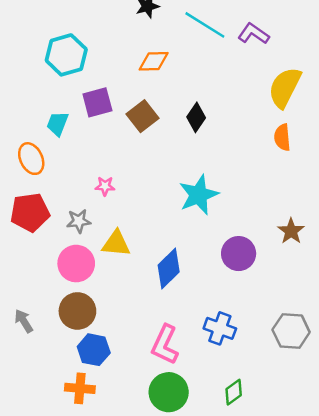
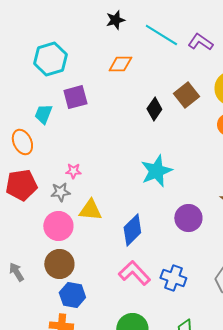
brown square: (142, 116) -> (186, 95), moved
pink star: (105, 186) -> (73, 171), moved
pink L-shape: (165, 345) -> (134, 273), moved, turned 112

